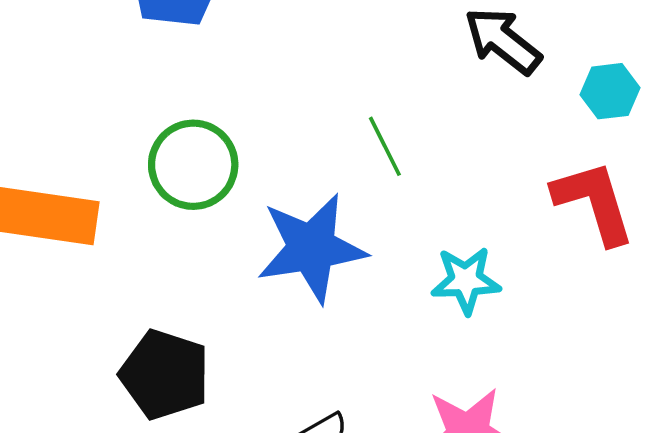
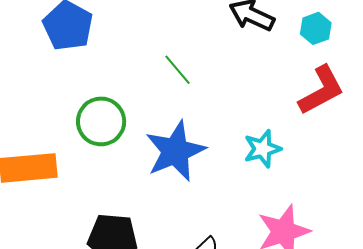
green line: (385, 146) -> (177, 70), moved
red L-shape: (594, 202) -> (321, 90), turned 92

